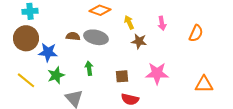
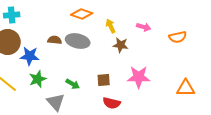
pink arrow: (162, 23) -> (144, 27), turned -64
orange semicircle: (196, 33) -> (178, 37), turned 54
green arrow: (89, 68) -> (73, 84), moved, turned 128

